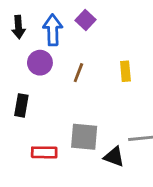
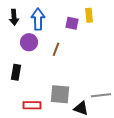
purple square: (86, 20) -> (72, 23), moved, turned -32
yellow rectangle: (125, 71) -> (89, 15), moved

